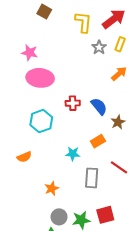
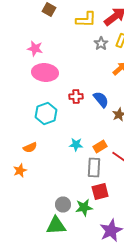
yellow L-shape: (83, 22) -> (86, 20), turned 85
orange rectangle: (98, 141) -> (100, 146), moved
orange star: (52, 188) -> (20, 170), moved
red square: (105, 215) -> (100, 192), moved

